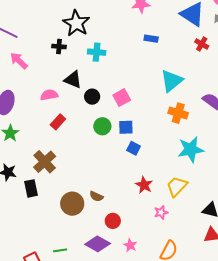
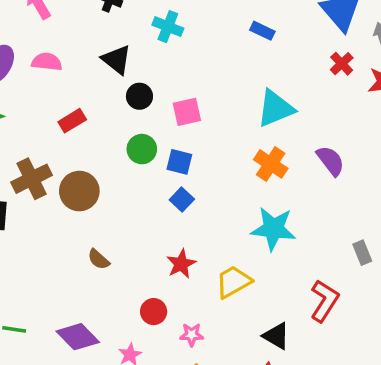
pink semicircle: (49, 95) -> (47, 62), moved
brown circle: (72, 204) -> (79, 191), moved
pink star: (161, 212) -> (192, 335), moved
red circle: (113, 221) -> (154, 312), moved

